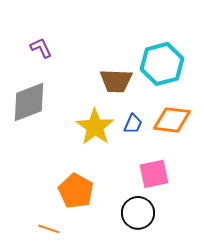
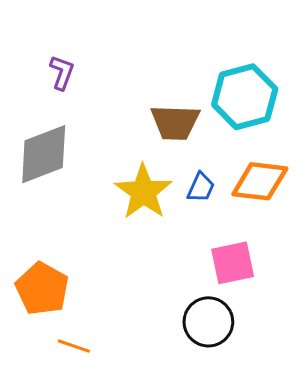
purple L-shape: (41, 48) -> (62, 73), turned 45
orange pentagon: (76, 191) -> (42, 289), moved

